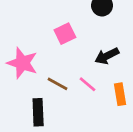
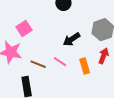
pink square: (65, 34) -> (24, 28), moved

